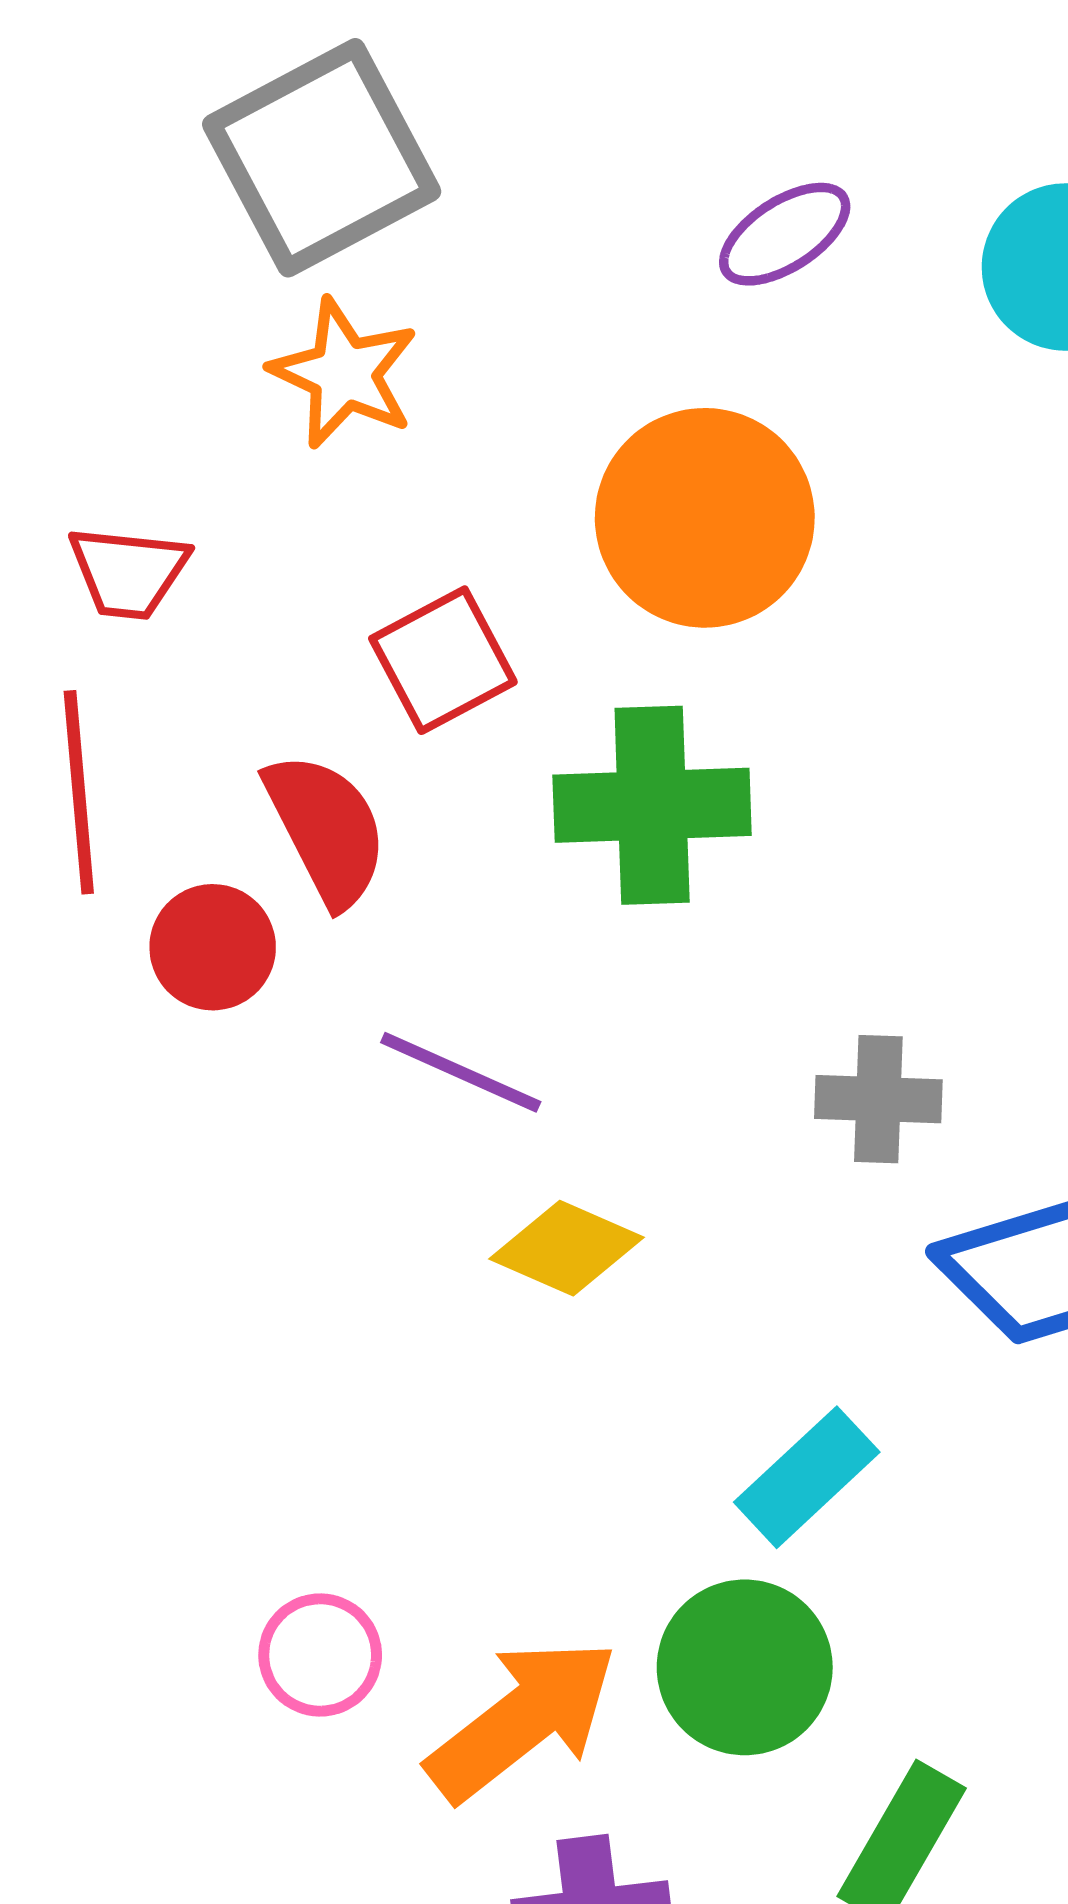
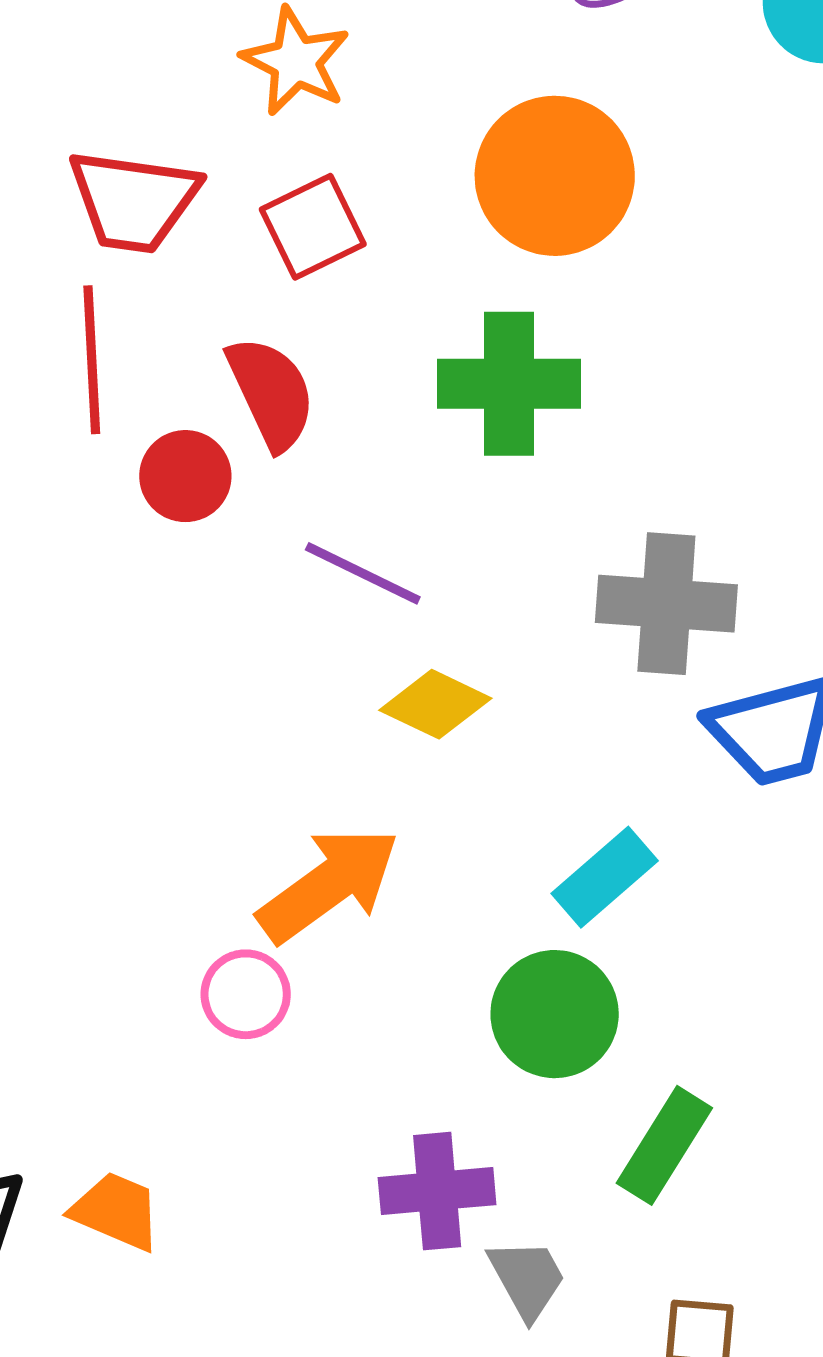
red trapezoid: (128, 572) -> (134, 201), size x1.5
red square: (443, 660) -> (313, 227), moved
gray cross: (878, 1099) -> (666, 604), size x1.5
orange arrow: (522, 1720) -> (329, 885), moved

